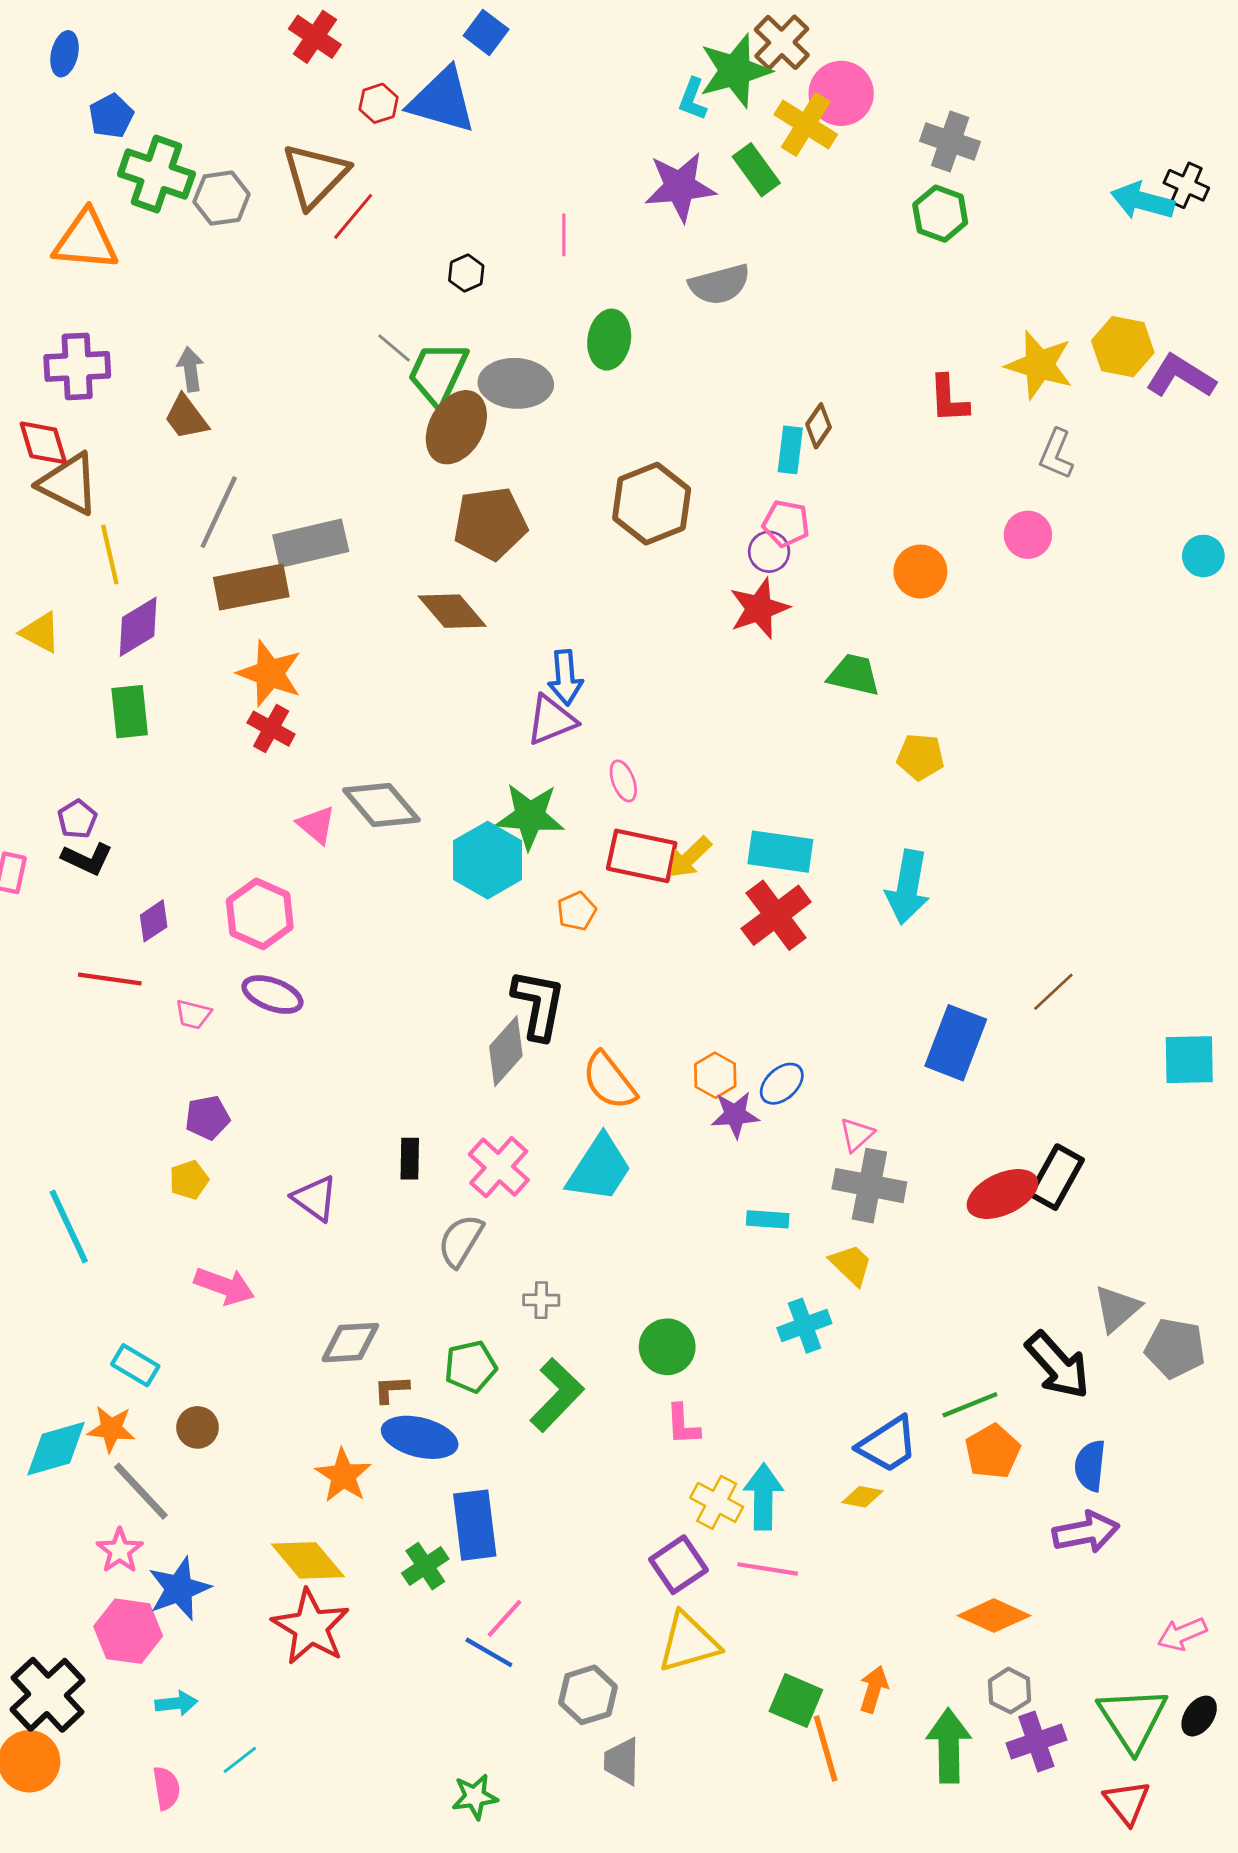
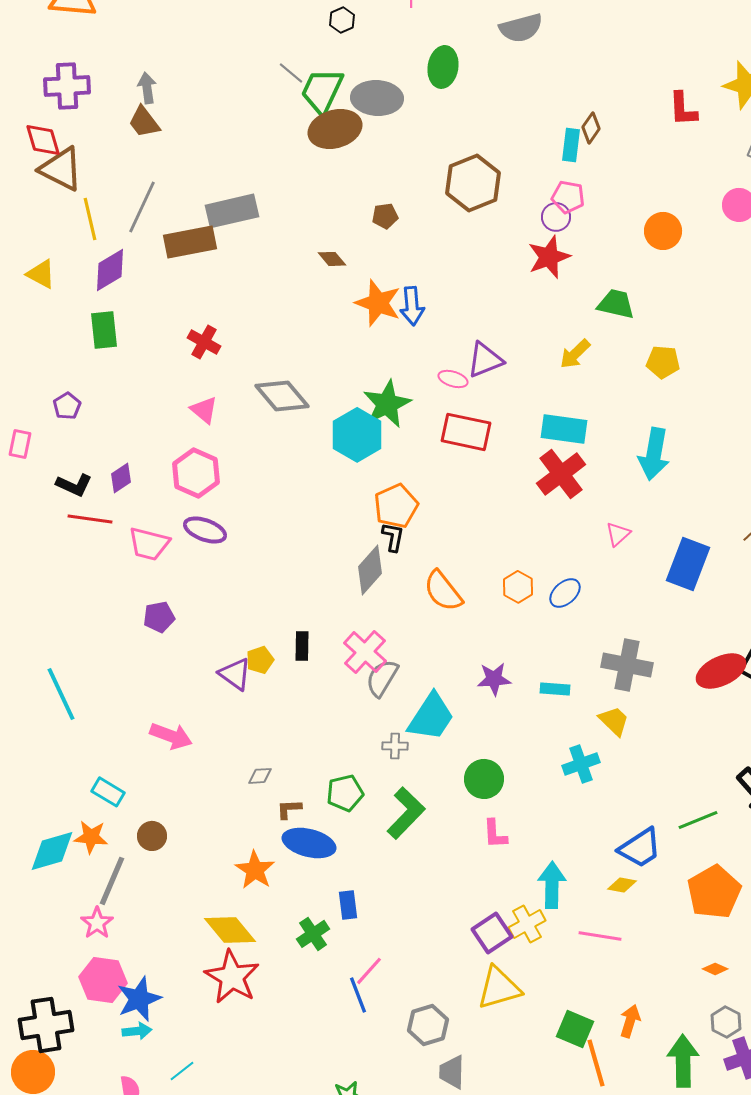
brown ellipse: (456, 427) -> (335, 129), turned 45
gray line: (219, 512) -> (142, 207), moved
brown pentagon: (490, 523) -> (385, 216), moved, size x0.5
brown diamond: (452, 611) -> (332, 259), size x0.6
orange star: (270, 673) -> (378, 303), moved
purple triangle: (551, 720) -> (485, 360), moved
pink ellipse: (623, 781) -> (453, 379), turned -52
green star: (530, 816) -> (387, 404), turned -30
pink triangle: (316, 825) -> (204, 410), moved
yellow arrow: (690, 857) -> (575, 354), moved
black L-shape: (87, 859) -> (74, 485), moved
orange pentagon: (577, 911) -> (396, 506), moved, size x1.6
black L-shape: (538, 1004) -> (393, 537), size x0.6
pink trapezoid: (193, 1014) -> (149, 544), size x1.6
purple star: (735, 1115) -> (494, 679), moved
pink triangle: (857, 1135) -> (618, 534), moved
cyan trapezoid: (599, 1169) -> (431, 717), moved
yellow pentagon: (189, 1180) -> (260, 660), moved
gray semicircle: (461, 1241) -> (382, 678), moved
gray diamond: (350, 1343) -> (260, 776), size x0.6
orange pentagon: (993, 1451) -> (714, 892), moved, size x1.4
gray line: (141, 1491) -> (112, 881), turned 66
yellow cross: (717, 1502) -> (527, 924), moved, turned 33
blue rectangle: (475, 1525) -> (348, 905), size x0.6
pink line: (768, 1569) -> (600, 936), moved
blue star: (179, 1589) -> (139, 999), moved
orange diamond: (994, 1616) -> (715, 969), size x0.5
blue line: (489, 1652) -> (358, 995), turned 39
black cross: (48, 1695) -> (46, 1025), turned 34

